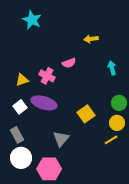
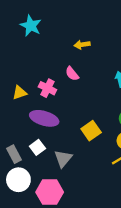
yellow arrow: (91, 39) -> (82, 45), moved
pink semicircle: (69, 63) -> (72, 74), turned 72
white square: (20, 107) -> (37, 147), moved

